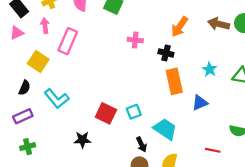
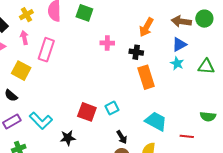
black semicircle: (25, 88) -> (11, 96), turned 112
cyan L-shape: (57, 99) -> (41, 121), moved
blue triangle: (200, 103) -> (179, 44), moved
cyan trapezoid: (165, 129) -> (156, 121), moved

